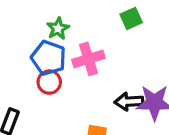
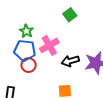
black arrow: (129, 102) -> (70, 61), moved

